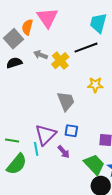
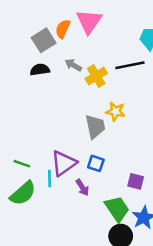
yellow star: (95, 85) -> (115, 111), moved

